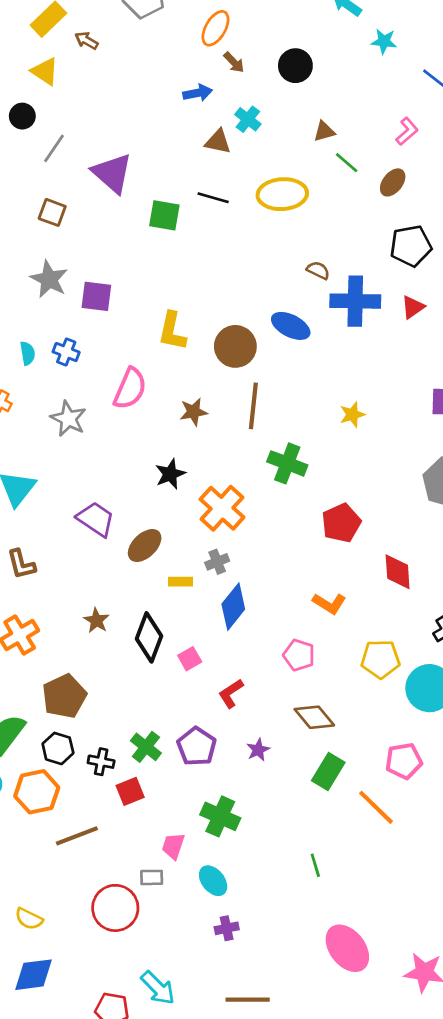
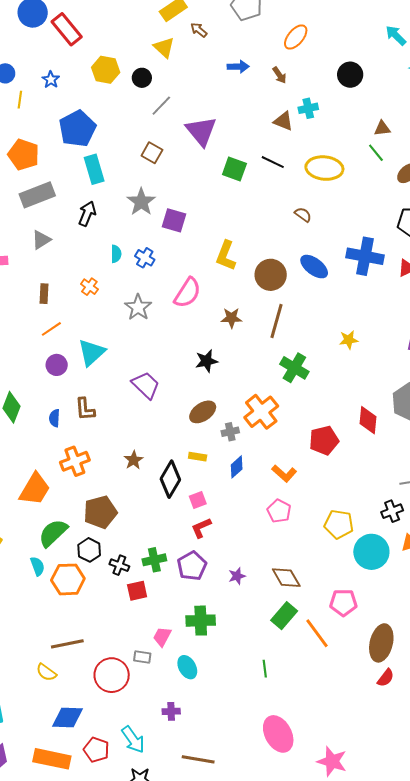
brown arrow: (234, 62) -> (279, 75), moved
blue arrow: (198, 93) -> (238, 67), moved
cyan cross: (248, 119) -> (308, 108), turned 30
brown triangle: (324, 131) -> (382, 128), moved
brown semicircle: (318, 270) -> (303, 215), moved
orange cross: (222, 508) -> (261, 412), moved
red pentagon: (341, 523) -> (324, 440), moved
brown ellipse: (145, 546) -> (203, 412), moved
red diamond: (398, 572) -> (368, 420), moved
yellow rectangle: (180, 582) -> (198, 457), moved
orange L-shape: (329, 603) -> (284, 473), moved
blue diamond: (233, 607) -> (237, 467), size x0.7
red L-shape: (231, 693) -> (201, 528), moved
brown diamond: (314, 717) -> (286, 578), moved
green cross: (146, 747) -> (154, 560), turned 30
green rectangle: (328, 772) -> (284, 616), moved
green cross: (220, 816) -> (201, 621), turned -36
brown line: (77, 836) -> (67, 644), moved
purple cross: (227, 928) -> (171, 711), moved
blue diamond: (33, 975) -> (67, 718), moved

